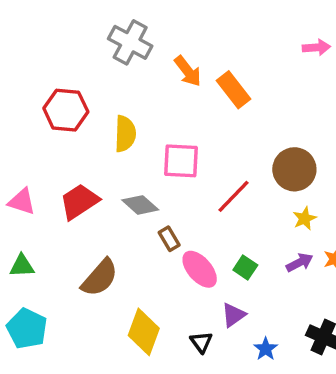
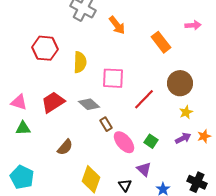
pink arrow: (316, 47) -> (193, 25), moved
orange rectangle: (233, 90) -> (161, 42), moved
green triangle: (22, 266) -> (23, 128), moved
brown semicircle: (100, 278) -> (65, 147), size x0.7
purple triangle: (233, 315) -> (144, 169), turned -42

